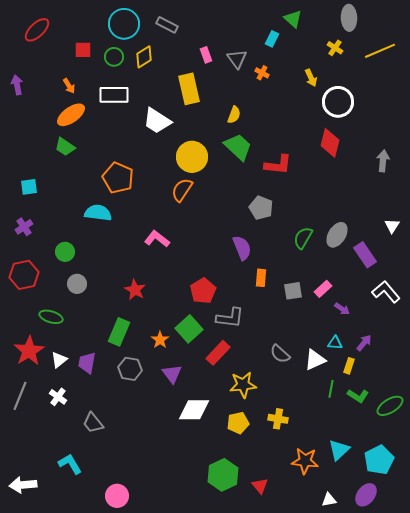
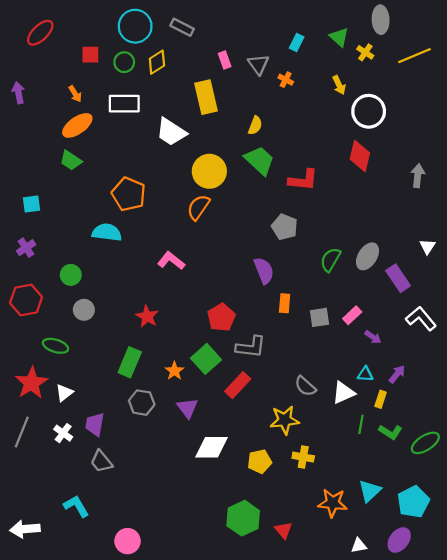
green triangle: (293, 19) -> (339, 37), moved
purple trapezoid: (87, 363) -> (95, 424), moved
yellow star: (243, 385) -> (285, 420), moved

